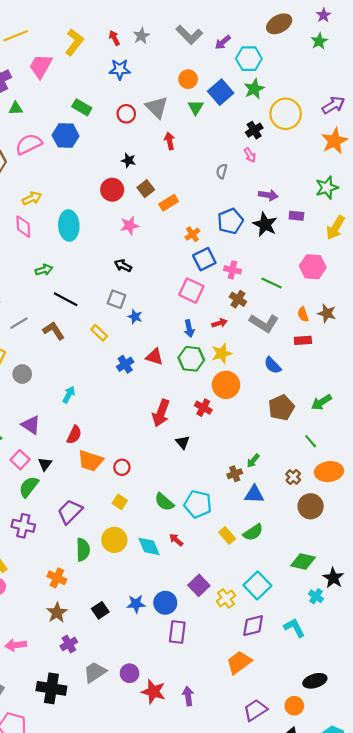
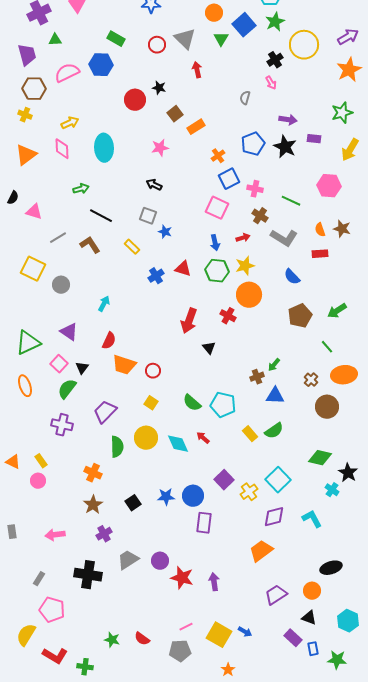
red circle: (112, 190) -> (135, 100), moved

